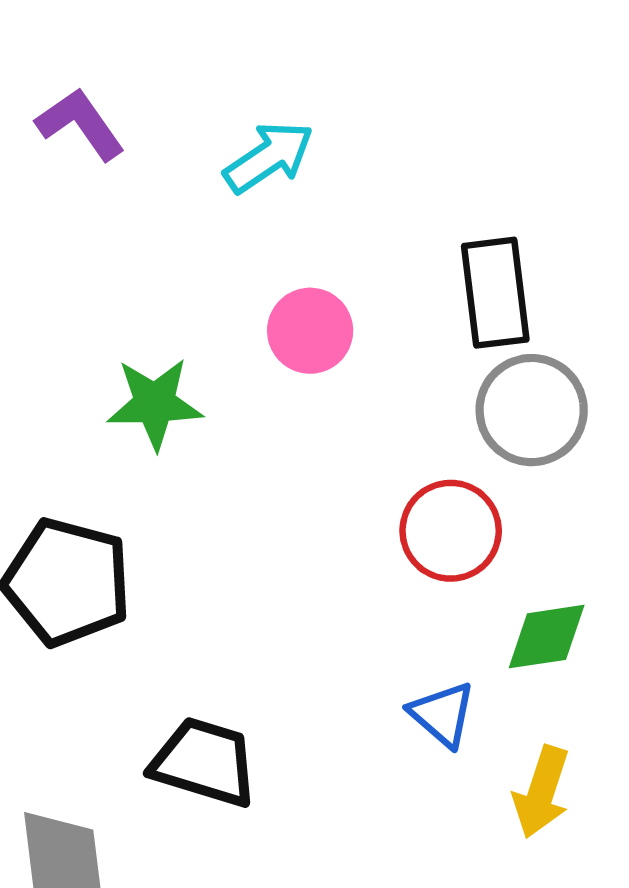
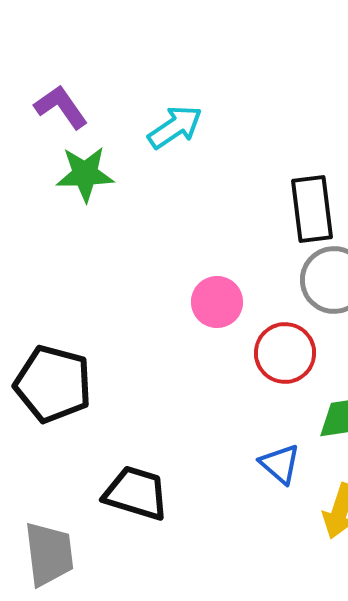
pink circle: (310, 331) -> (217, 302), moved
green star: (155, 403) -> (85, 174), moved

